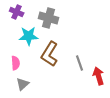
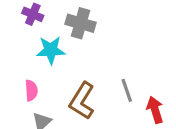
brown L-shape: (50, 54) -> (82, 101), moved

